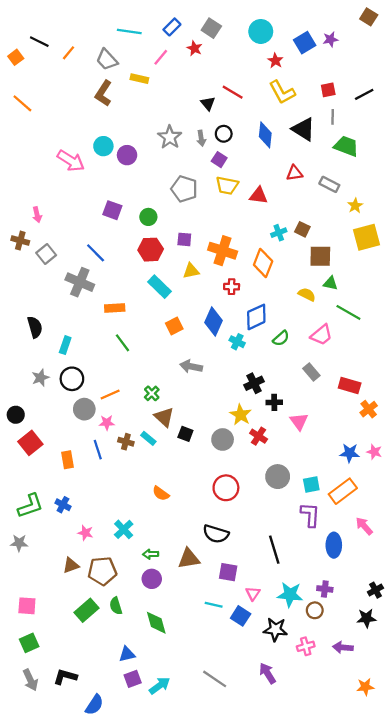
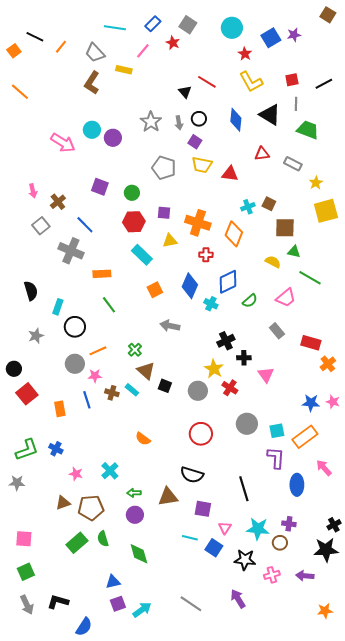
brown cross: (20, 241) -> (58, 202), moved, turned 35
black circle: (72, 379) -> (75, 327), moved
black star: (366, 618) -> (326, 550), size x1.4

